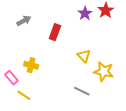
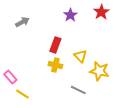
purple star: (85, 13) -> (70, 15), moved
red rectangle: (55, 32) -> (55, 45), moved
yellow cross: (31, 65) -> (55, 65), moved

